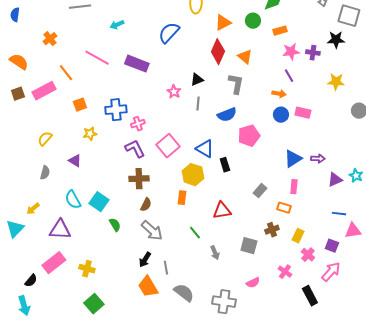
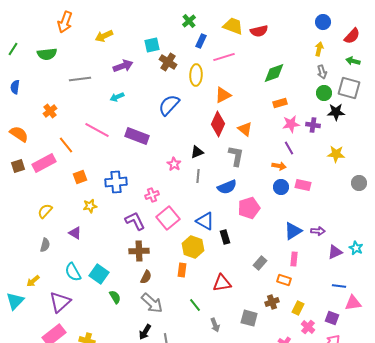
green circle: (253, 21) -> (324, 93), moved
pink cross: (138, 124) -> (152, 195), moved
purple triangle: (60, 230) -> (60, 302), turned -45

